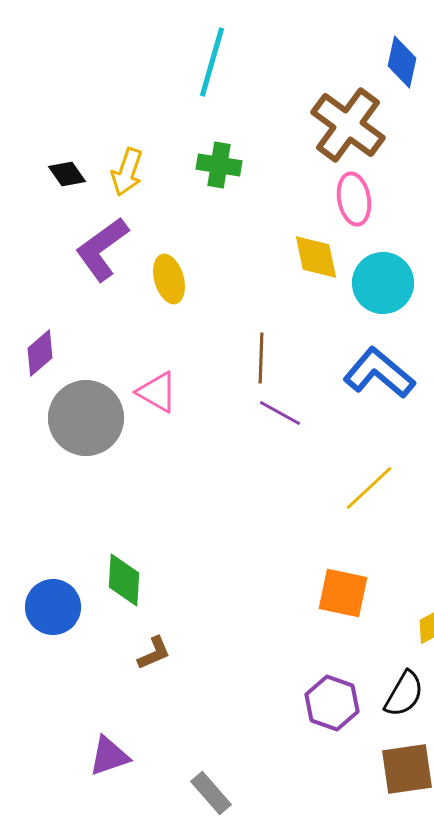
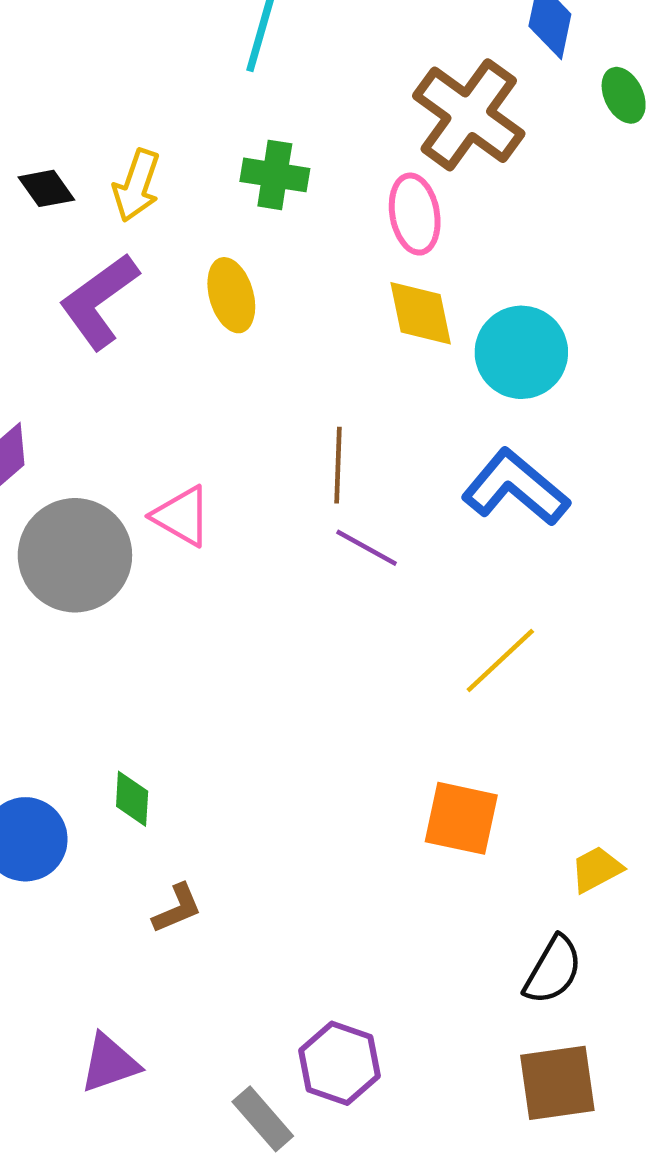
pink ellipse: (354, 199) -> (415, 214), moved
yellow ellipse: (169, 279) -> (231, 295), moved
green diamond: (124, 580) -> (132, 799), size x0.7
purple hexagon: (332, 703) -> (339, 1063), moved

